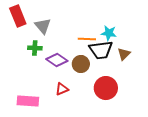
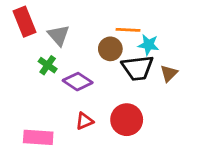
orange line: (87, 39) -> (128, 30), moved
green cross: (35, 48) -> (48, 65), turned 32
brown circle: (81, 64) -> (110, 49), moved
red circle: (106, 88) -> (127, 120), moved

